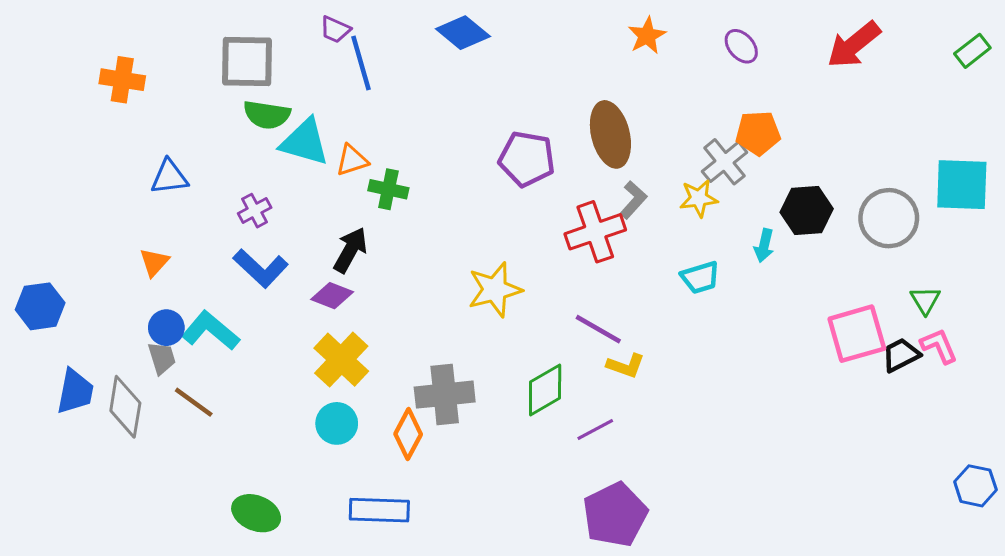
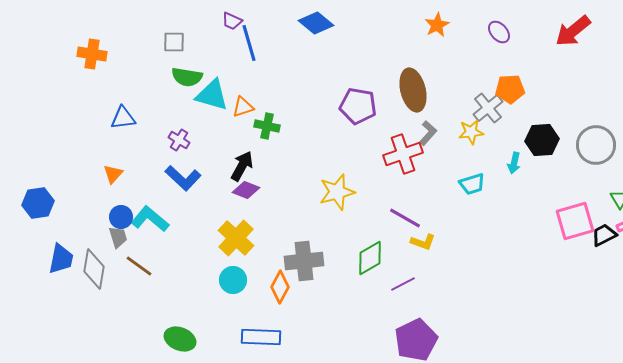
gray square: (247, 61) -> (174, 42), size x0.6
purple cross: (255, 211) -> (179, 140), turned -30
purple diamond: (332, 296) -> (246, 190), moved

